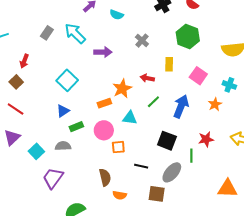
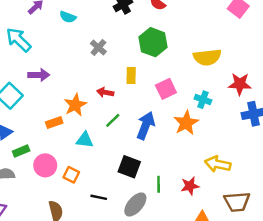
purple arrow: (103, 52) -> (39, 75), moved
pink square: (198, 76) -> (166, 89), turned 30
orange star: (215, 104) -> (186, 123), size x1.5
pink circle: (104, 130) -> (45, 165), moved
red star: (206, 139) -> (190, 186), moved
orange square: (118, 147) -> (71, 175), turned 32

